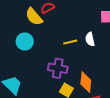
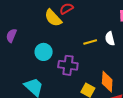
cyan circle: (25, 41) -> (44, 52), moved
purple cross: (58, 68) -> (68, 65), moved

